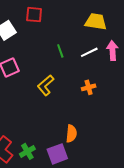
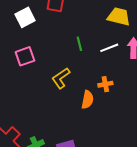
orange semicircle: (71, 134) -> (87, 100), moved

